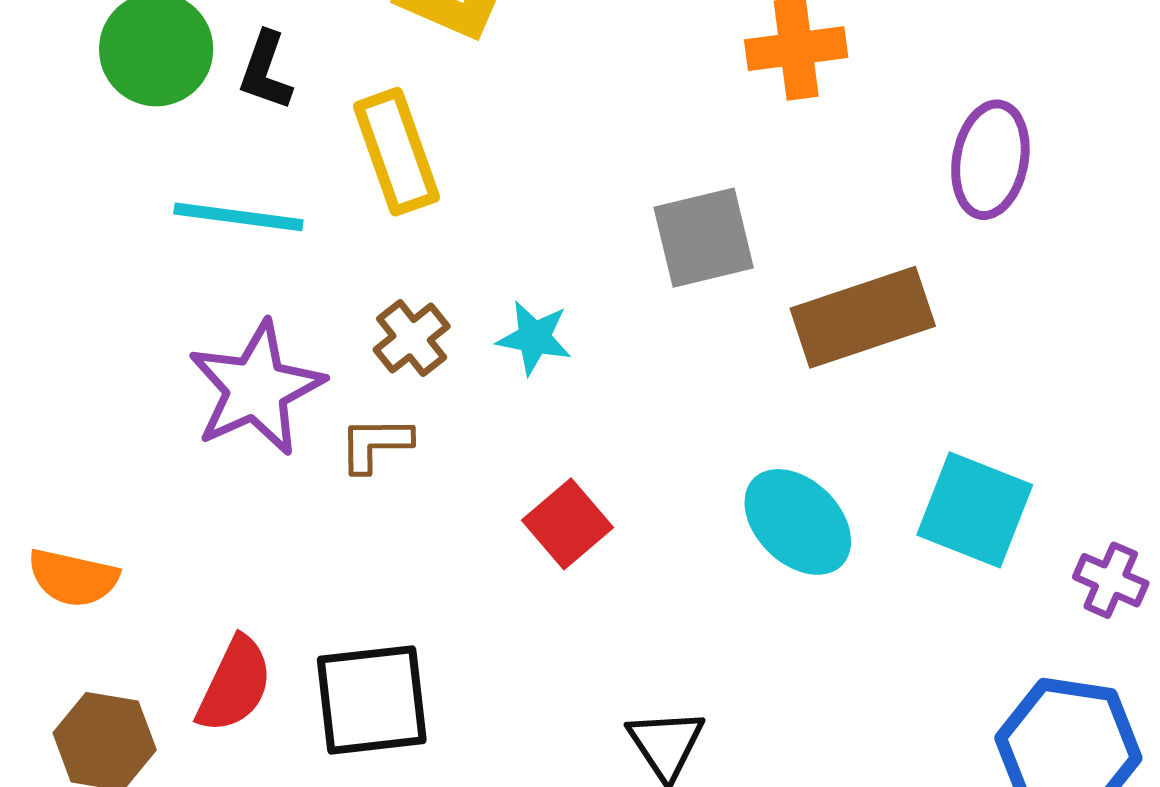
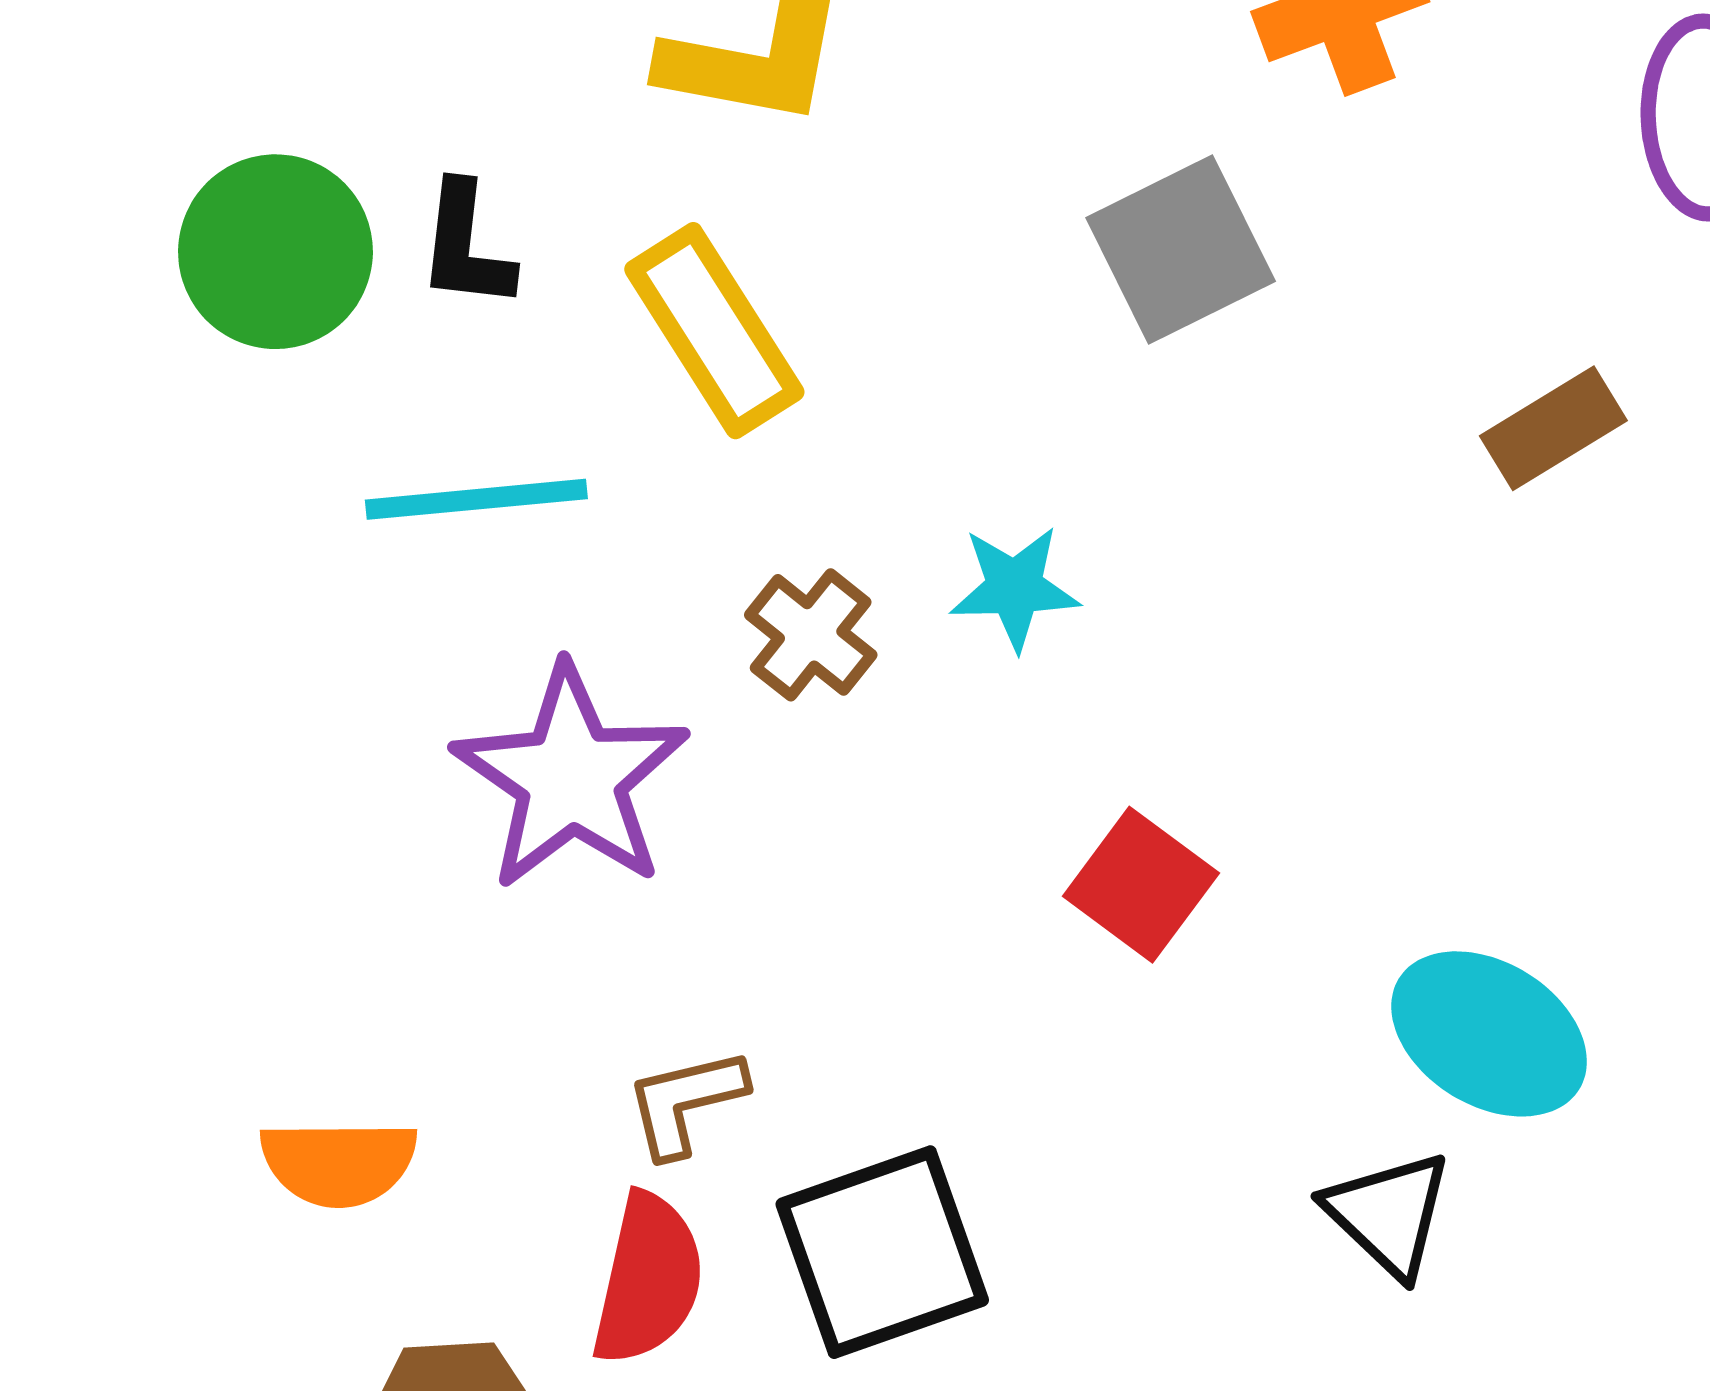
gray square: (704, 238) -> (1181, 249), moved
brown rectangle: (863, 317) -> (1553, 428), size x0.6
brown L-shape: (375, 444) -> (685, 1102), moved
cyan ellipse: (798, 522) -> (1489, 1034), moved

